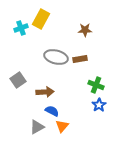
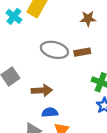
cyan cross: (21, 28) -> (14, 16), turned -32
blue semicircle: (52, 111) -> (50, 112), turned -32

